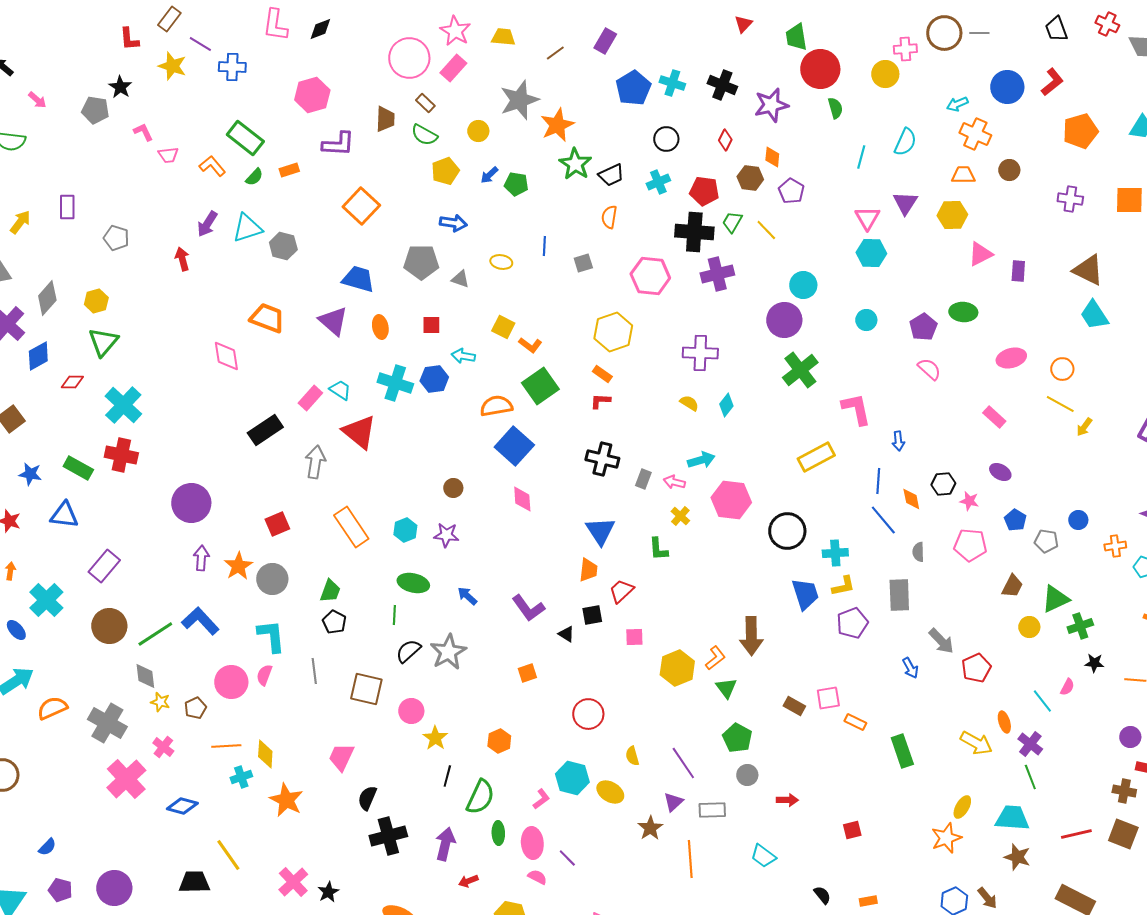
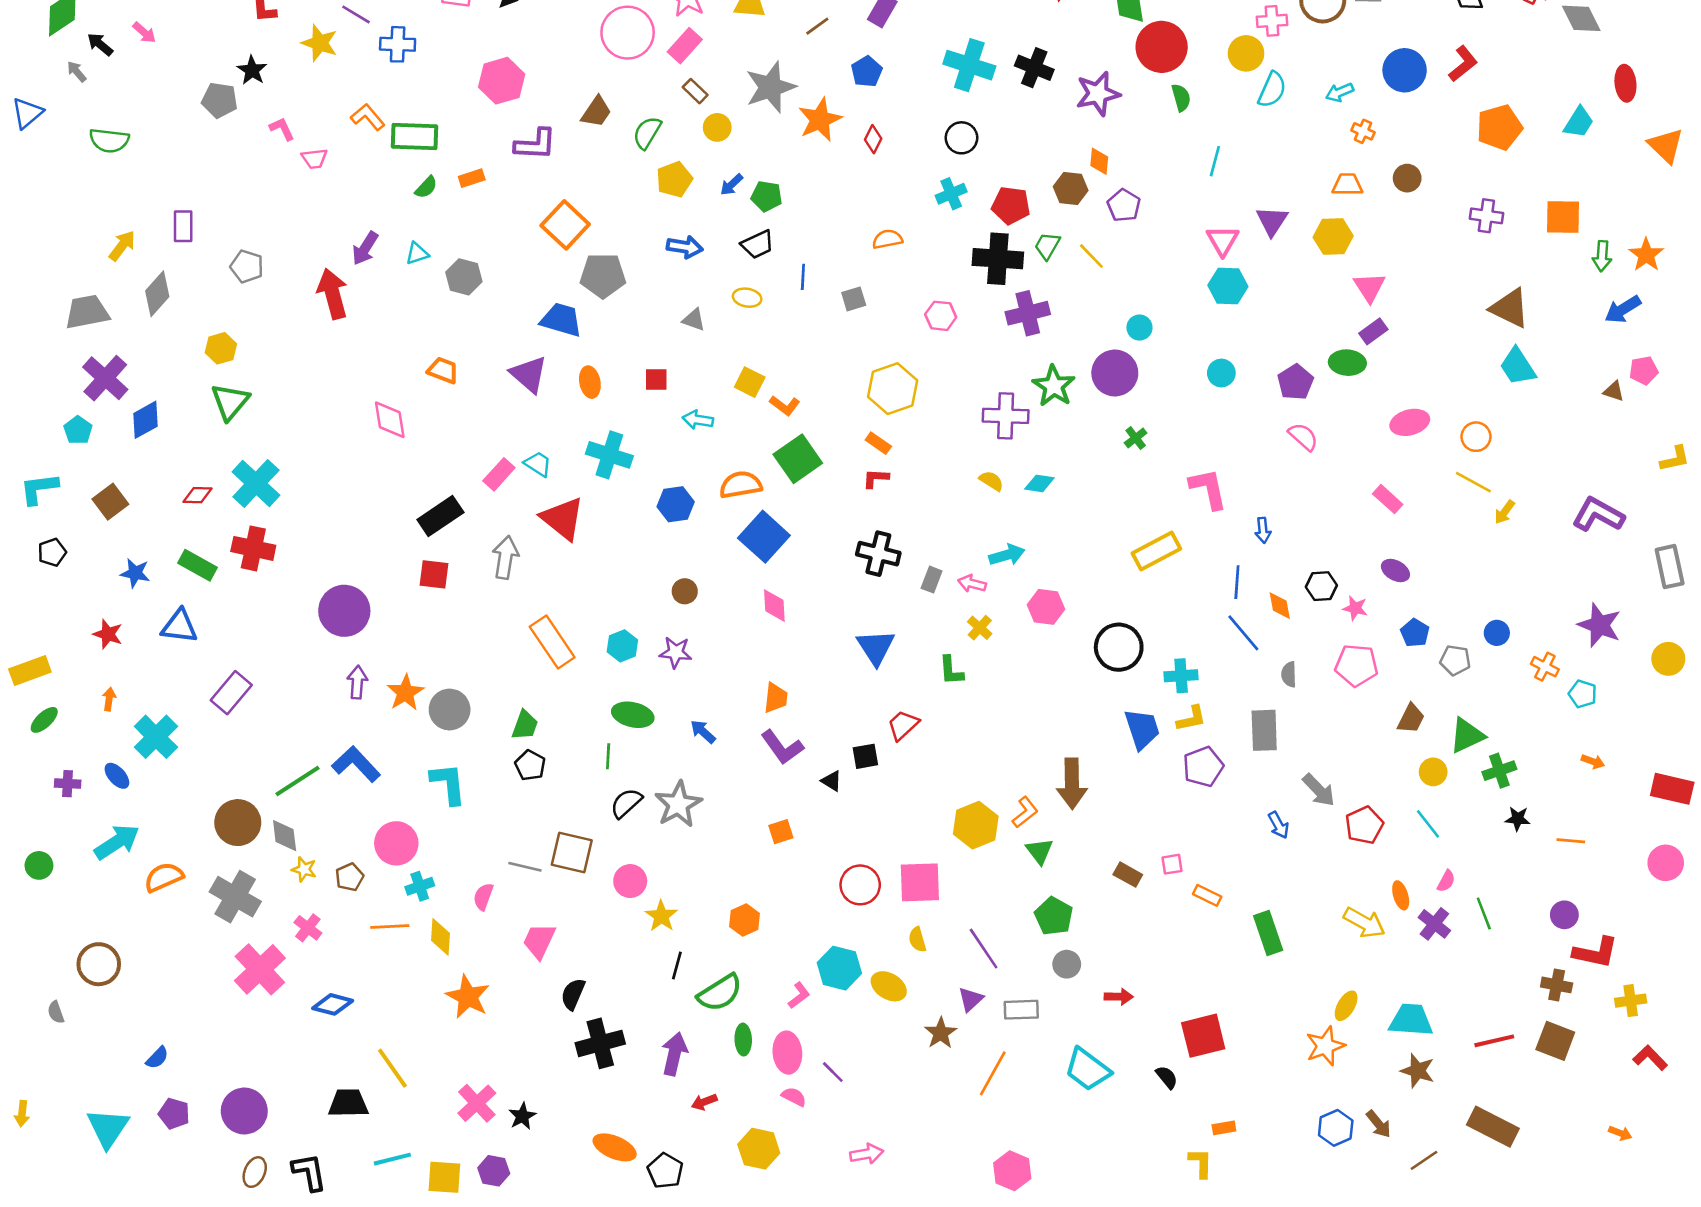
cyan cross: (672, 83) -> (969, 65), size x1.5
blue pentagon: (633, 88) -> (867, 72), moved, size x0.7
pink arrow: (37, 100) -> (144, 33), moved
brown rectangle: (425, 103) -> (695, 91), moved
brown trapezoid: (385, 119) -> (596, 112), turned 32
orange cross: (975, 134) -> (1363, 131), size x0.6
green semicircle: (424, 135) -> (647, 133), turned 92
green rectangle: (245, 138) -> (414, 137), turned -36
red diamond: (725, 140) -> (873, 139), moved
cyan semicircle: (905, 142) -> (1272, 90), moved
green star: (575, 164) -> (1054, 386), moved
orange L-shape: (212, 166) -> (368, 117), moved
black trapezoid: (611, 175) -> (757, 244), moved
orange semicircle: (609, 217) -> (887, 239), turned 70
cyan triangle: (247, 228) -> (417, 253), size x0.6
pink triangle: (980, 254) -> (1369, 287), turned -36
red arrow: (182, 259) -> (333, 294), size x1.6
gray pentagon: (421, 262) -> (603, 276), moved
purple rectangle: (1018, 271) -> (1373, 331), moved, turned 50
pink hexagon: (650, 276) -> (941, 316), size x0.6
cyan circle: (803, 285) -> (1139, 328), size x0.7
gray diamond: (47, 298) -> (157, 294), moved
orange trapezoid: (267, 318) -> (443, 370), size x0.7
green cross: (800, 370) -> (1136, 438), size x0.5
blue hexagon: (434, 379) -> (676, 504), moved
red diamond: (72, 382) -> (197, 495), moved
cyan diamond: (726, 405) -> (1039, 483), turned 60
pink hexagon: (731, 500) -> (1046, 607), size x0.7
red square: (277, 524) -> (434, 574), moved, turned 30
orange cross: (1115, 546) -> (1545, 667), turned 35
orange trapezoid: (588, 570) -> (776, 698), moved
brown circle: (109, 626) -> (238, 823), moved
pink square: (634, 637) -> (920, 882), moved, size x1.8
gray line: (314, 671) -> (525, 867), moved, turned -70
pink semicircle: (264, 675) -> (483, 897), moved
pink semicircle: (1067, 687) -> (1446, 881), moved
pink square: (828, 698) -> (1172, 864), size x0.7
cyan line: (1042, 701) -> (1428, 824), moved
cyan cross: (241, 777) -> (420, 886), moved
green line: (1030, 777) -> (1484, 914), moved
green semicircle: (480, 797) -> (720, 993), turned 33
red square: (852, 830) -> (1203, 1036), size x1.8
cyan trapezoid: (763, 856) -> (1088, 1069), size x1.4
orange line: (690, 859) -> (993, 1073), turned 33
black semicircle: (822, 895) -> (1167, 1077), moved

